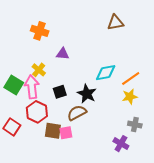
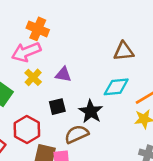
brown triangle: (116, 23) -> (124, 51), moved
purple triangle: (63, 54) -> (63, 75), moved
pink arrow: (32, 87) -> (26, 52), moved, turned -110

